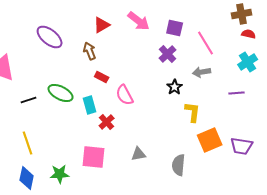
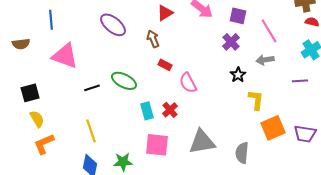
cyan rectangle: (90, 105) -> (147, 111), moved
gray triangle: (139, 154) -> (202, 142), size x1.8

